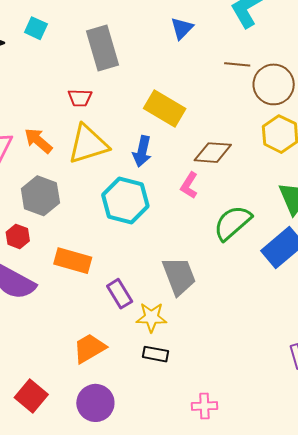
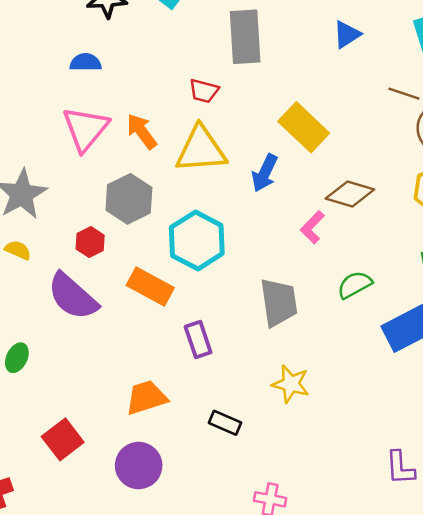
cyan hexagon: (125, 200) -> (197, 240), moved
green semicircle: (233, 223) -> (355, 285), size x0.7
gray trapezoid: (179, 276) -> (279, 302), moved
yellow star: (151, 317) -> (291, 384), moved

